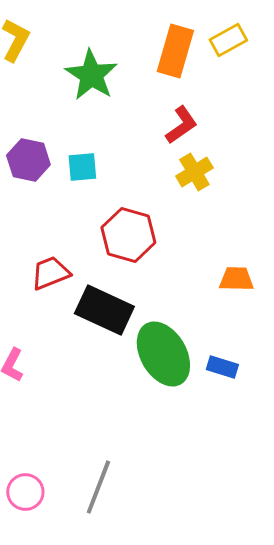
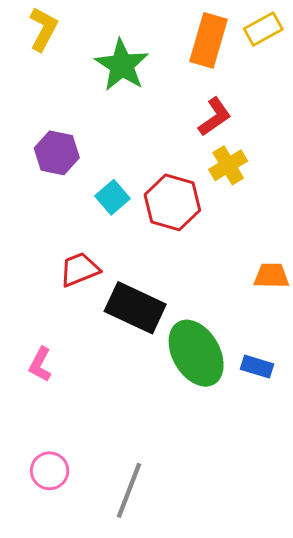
cyan square: (82, 167) -> (113, 197), moved, turned -36
red hexagon: (128, 235) -> (172, 202), moved
pink circle: (25, 492) -> (50, 471), moved

